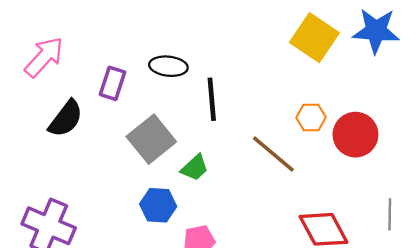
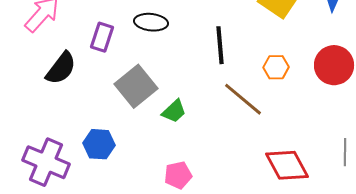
black line: (212, 99) -> (220, 45), moved
red circle: (355, 135) -> (334, 65), moved
blue hexagon: (158, 205) -> (99, 144), moved

